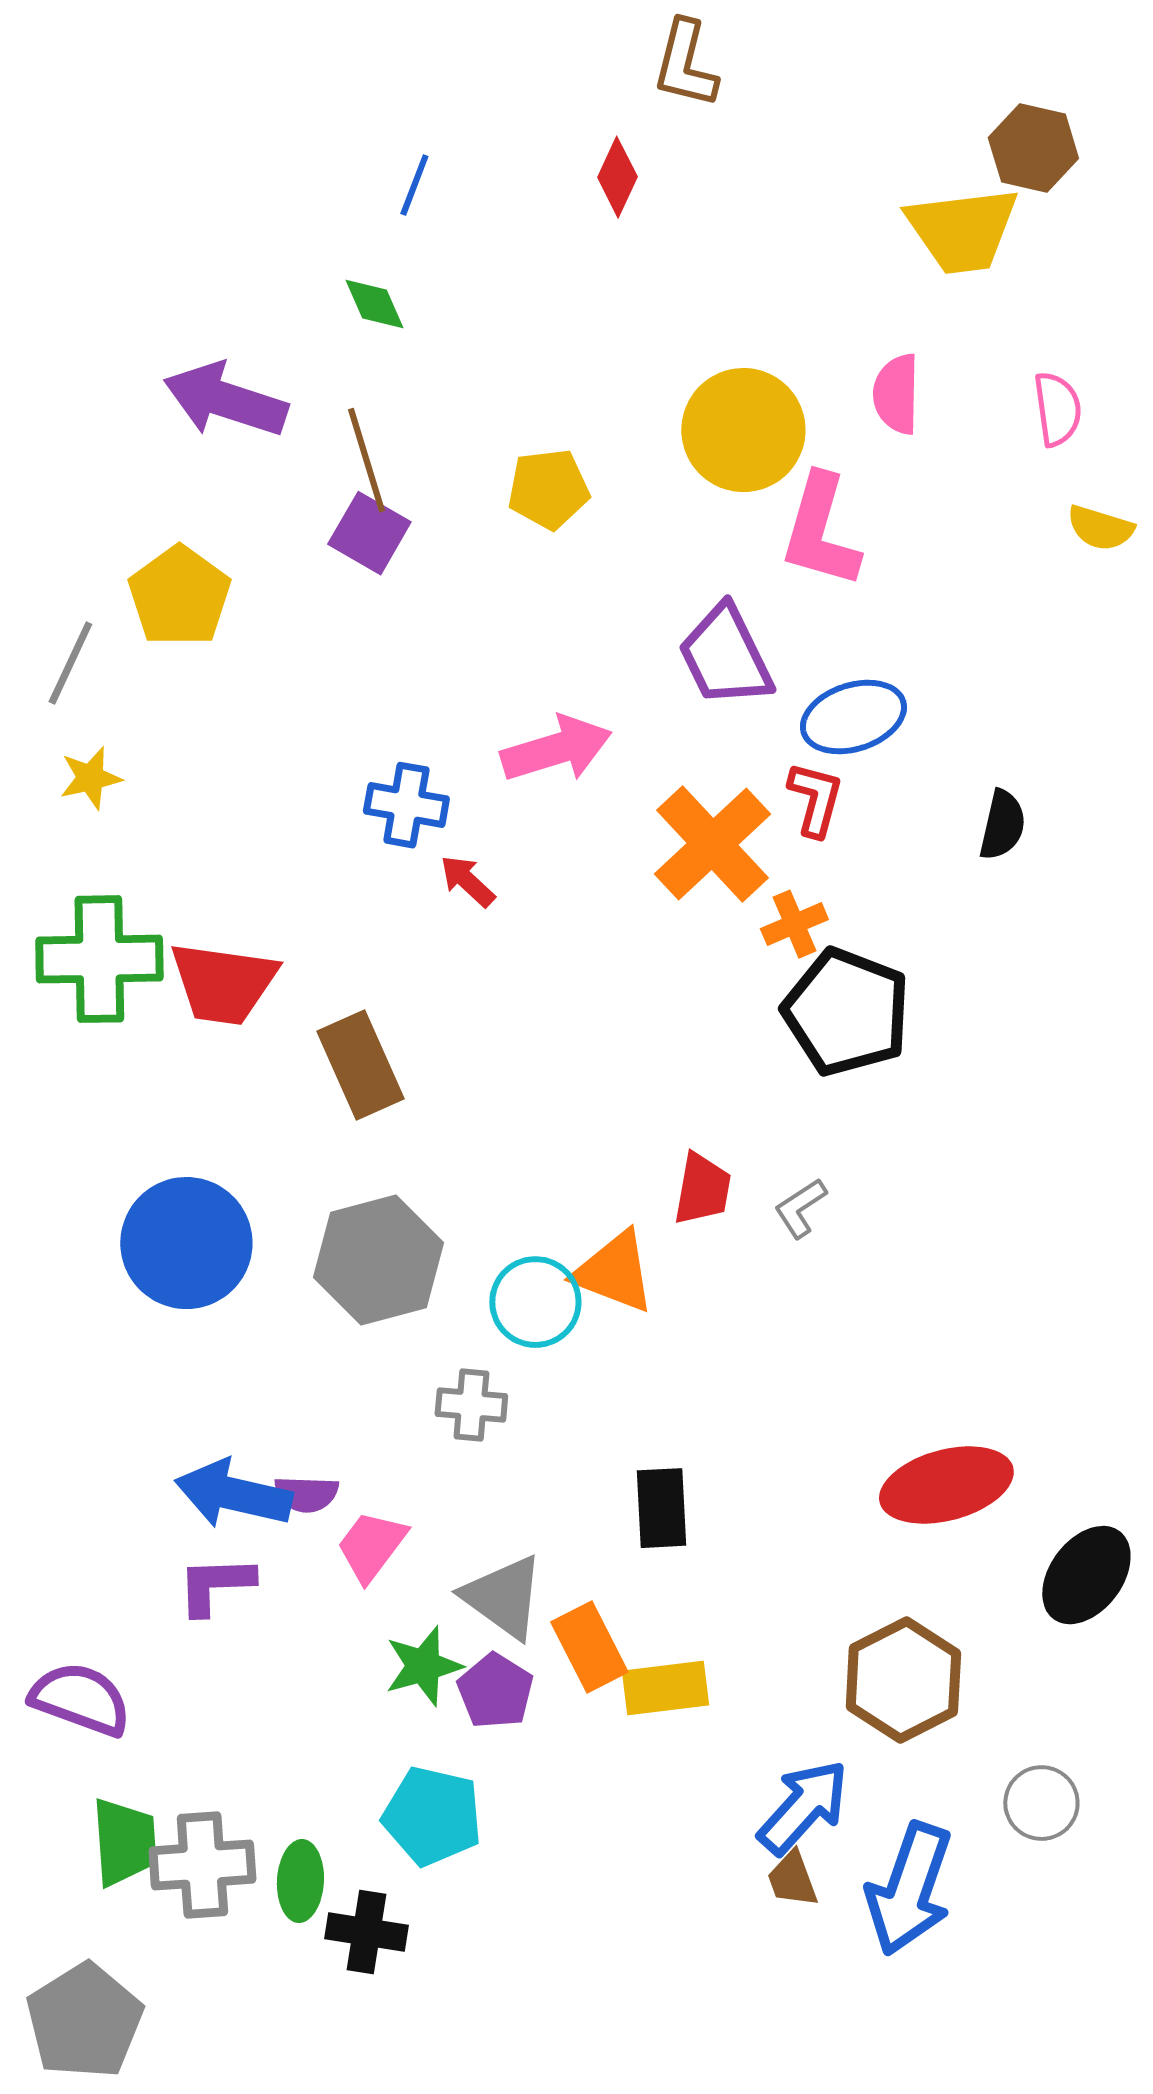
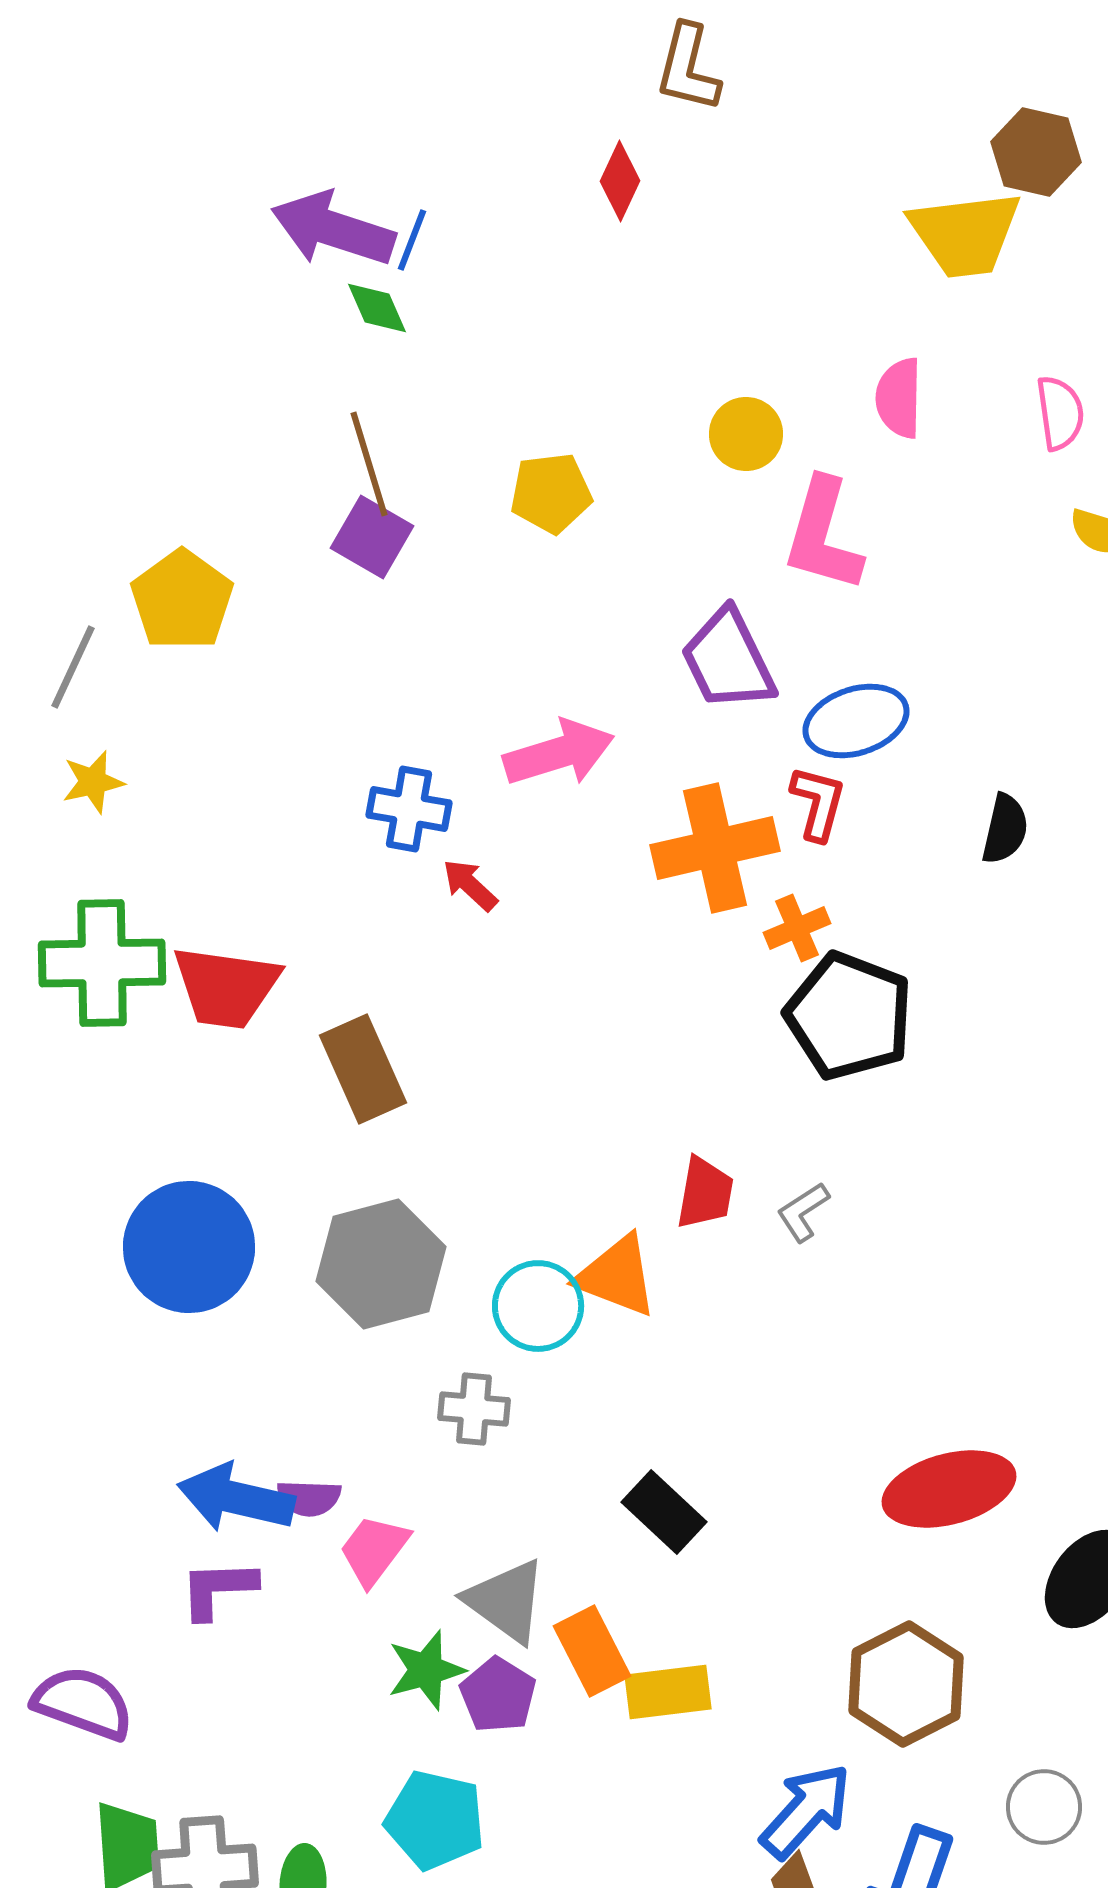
blue line: (414, 185) -> (412, 240), moved
purple arrow: (225, 400) -> (333, 229), moved
yellow circle: (743, 430) -> (746, 434), size x0.6
orange cross: (712, 844) -> (715, 848), turned 30
black rectangle: (661, 1508) -> (664, 1512), turned -44

